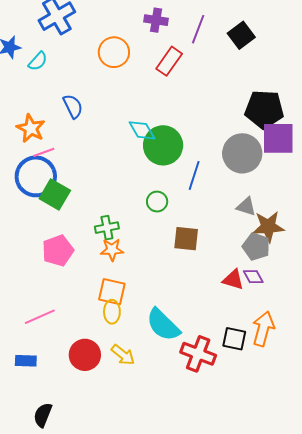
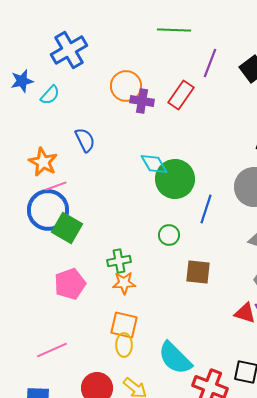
purple cross: (156, 20) -> (142, 101), moved

